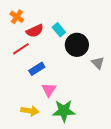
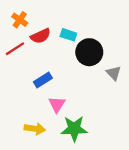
cyan rectangle: (59, 30) -> (68, 35), turned -32
red line: (21, 49) -> (15, 49), moved

